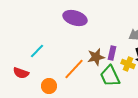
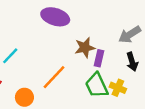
brown star: (96, 57) -> (85, 48), moved
yellow cross: (128, 64) -> (118, 88), moved

